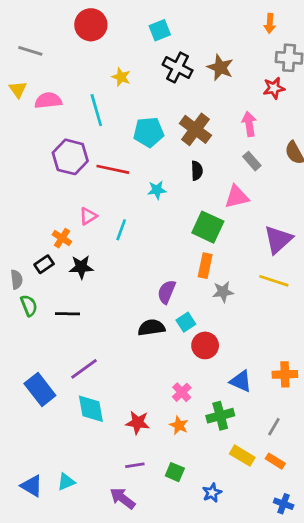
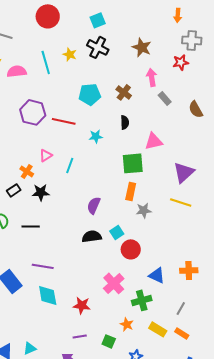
black cross: (178, 67) -> (98, 47), moved
cyan line: (96, 110) -> (46, 62), moved
pink arrow: (249, 124) -> (152, 77), moved
brown cross: (195, 129) -> (124, 92), size x0.7
gray rectangle: (252, 161) -> (165, 98), moved
green square: (208, 227) -> (133, 163), turned -30
purple semicircle: (167, 292) -> (94, 205), moved
purple line: (84, 369) -> (43, 266), turned 45
pink cross: (182, 392) -> (114, 283), size x1.5
orange star: (179, 425) -> (127, 324), moved

